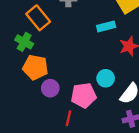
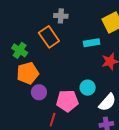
orange rectangle: (38, 18) -> (49, 37), moved
orange pentagon: (35, 67) -> (28, 73), turned -30

